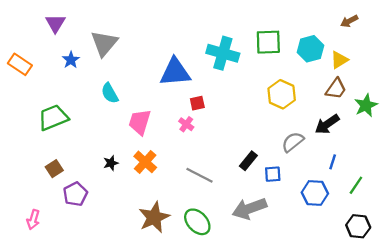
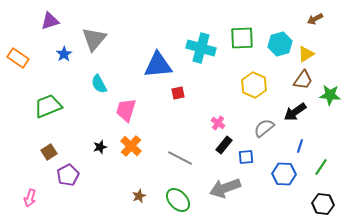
purple triangle: (55, 23) -> (50, 21), turned 42
green star: (366, 105) -> (330, 95), turned 30
pink cross: (186, 124) -> (218, 123), moved
brown star: (154, 217) -> (139, 196), size x0.5

